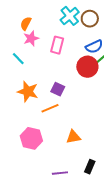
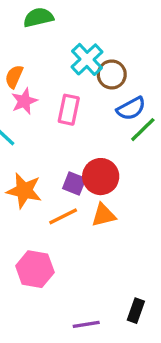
brown circle: (90, 19) -> (112, 74), moved
red circle: (87, 67) -> (101, 177), moved
orange triangle: (73, 137) -> (104, 215), moved

